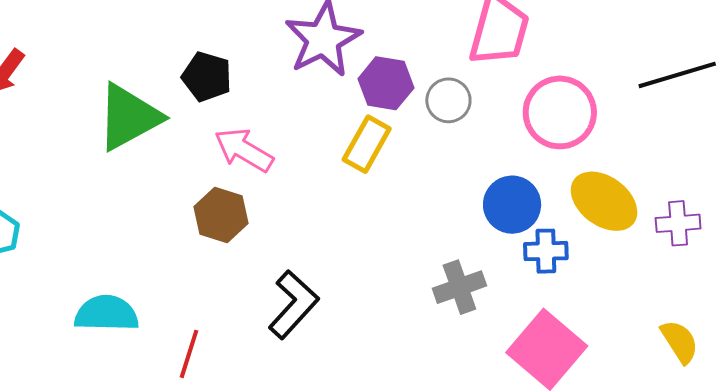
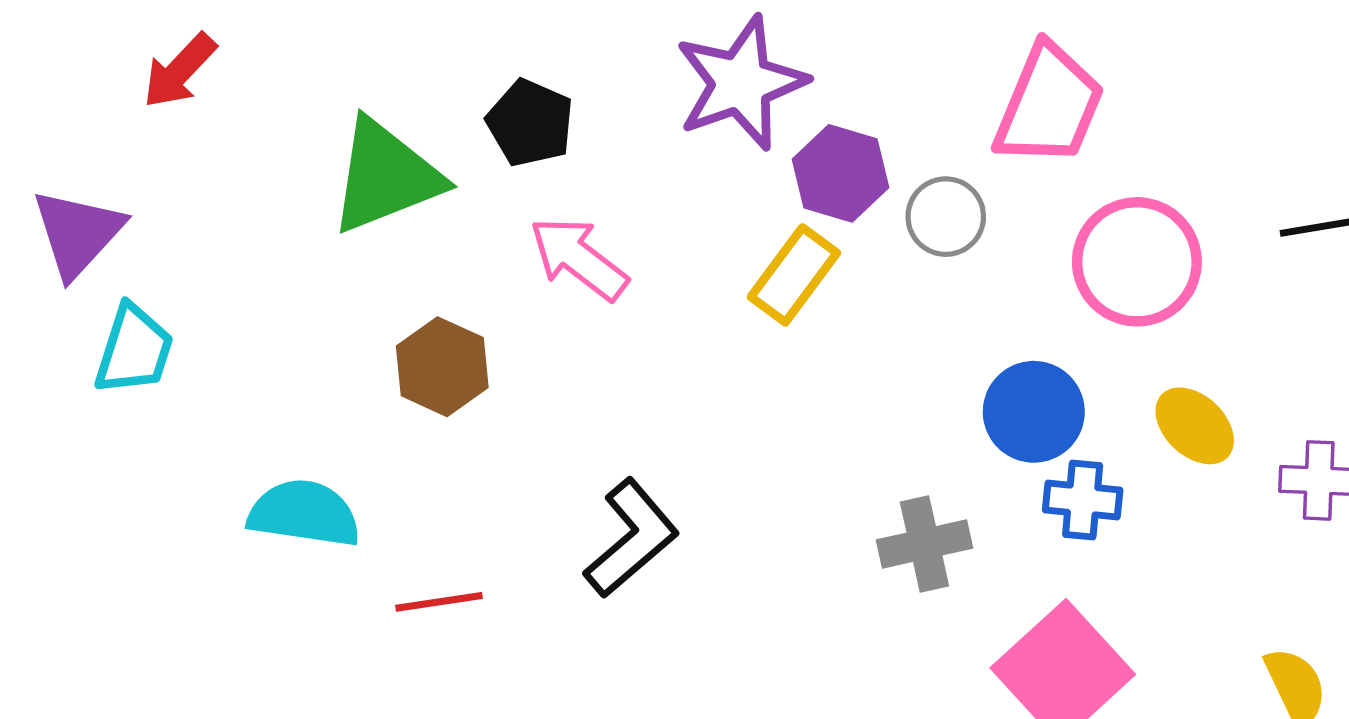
yellow ellipse: (604, 201) -> (1195, 426), size x0.7
brown hexagon: (221, 215) -> (442, 367), moved
red line: (189, 354) -> (439, 602), turned 57

